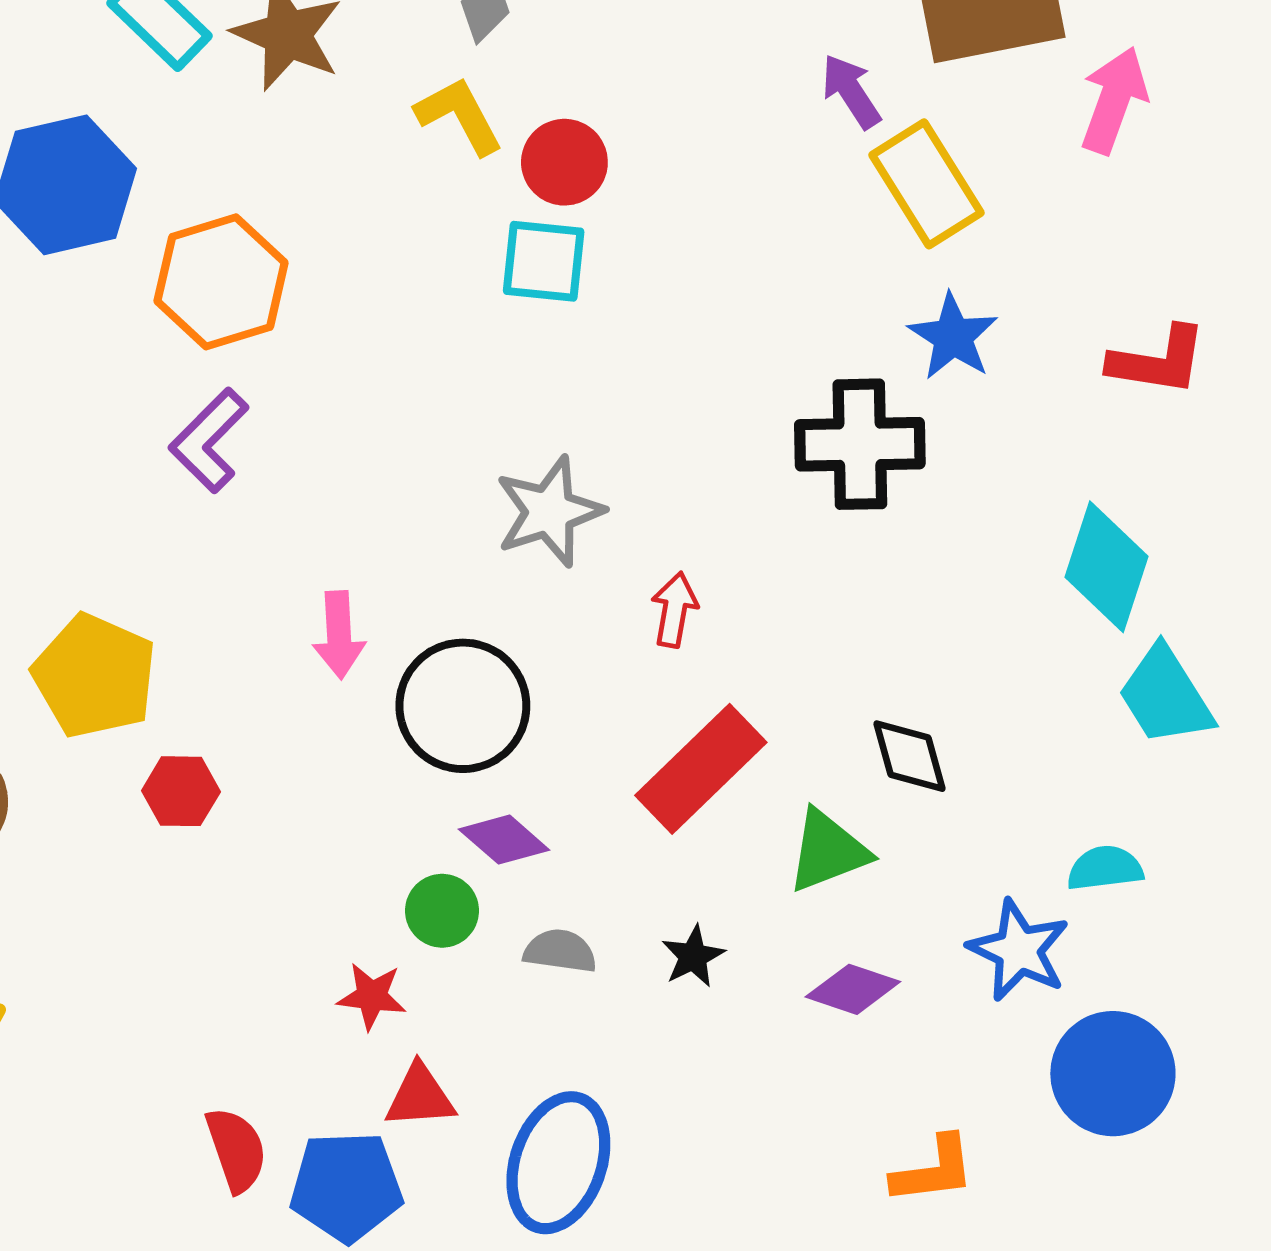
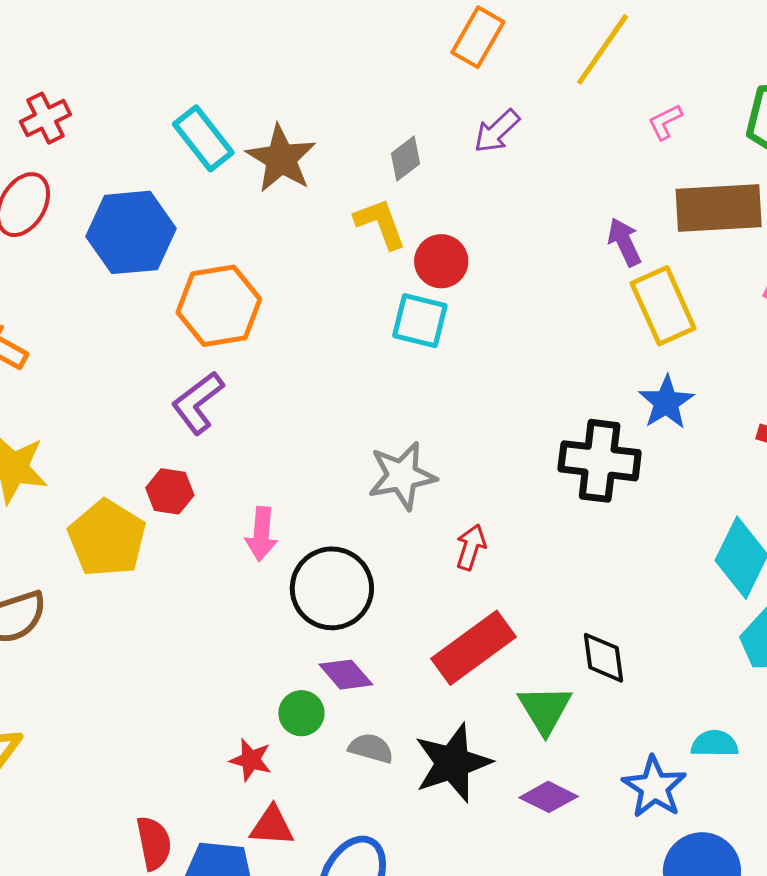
red hexagon: (181, 791) -> (170, 491), moved
green triangle: (828, 851) -> (545, 709), turned -48
black star: (693, 956) -> (453, 763), size x2.0

